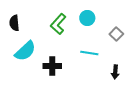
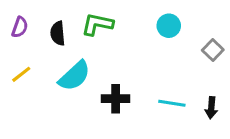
green L-shape: (58, 24) -> (97, 24), moved, turned 60
cyan line: (89, 53) -> (172, 103), moved

